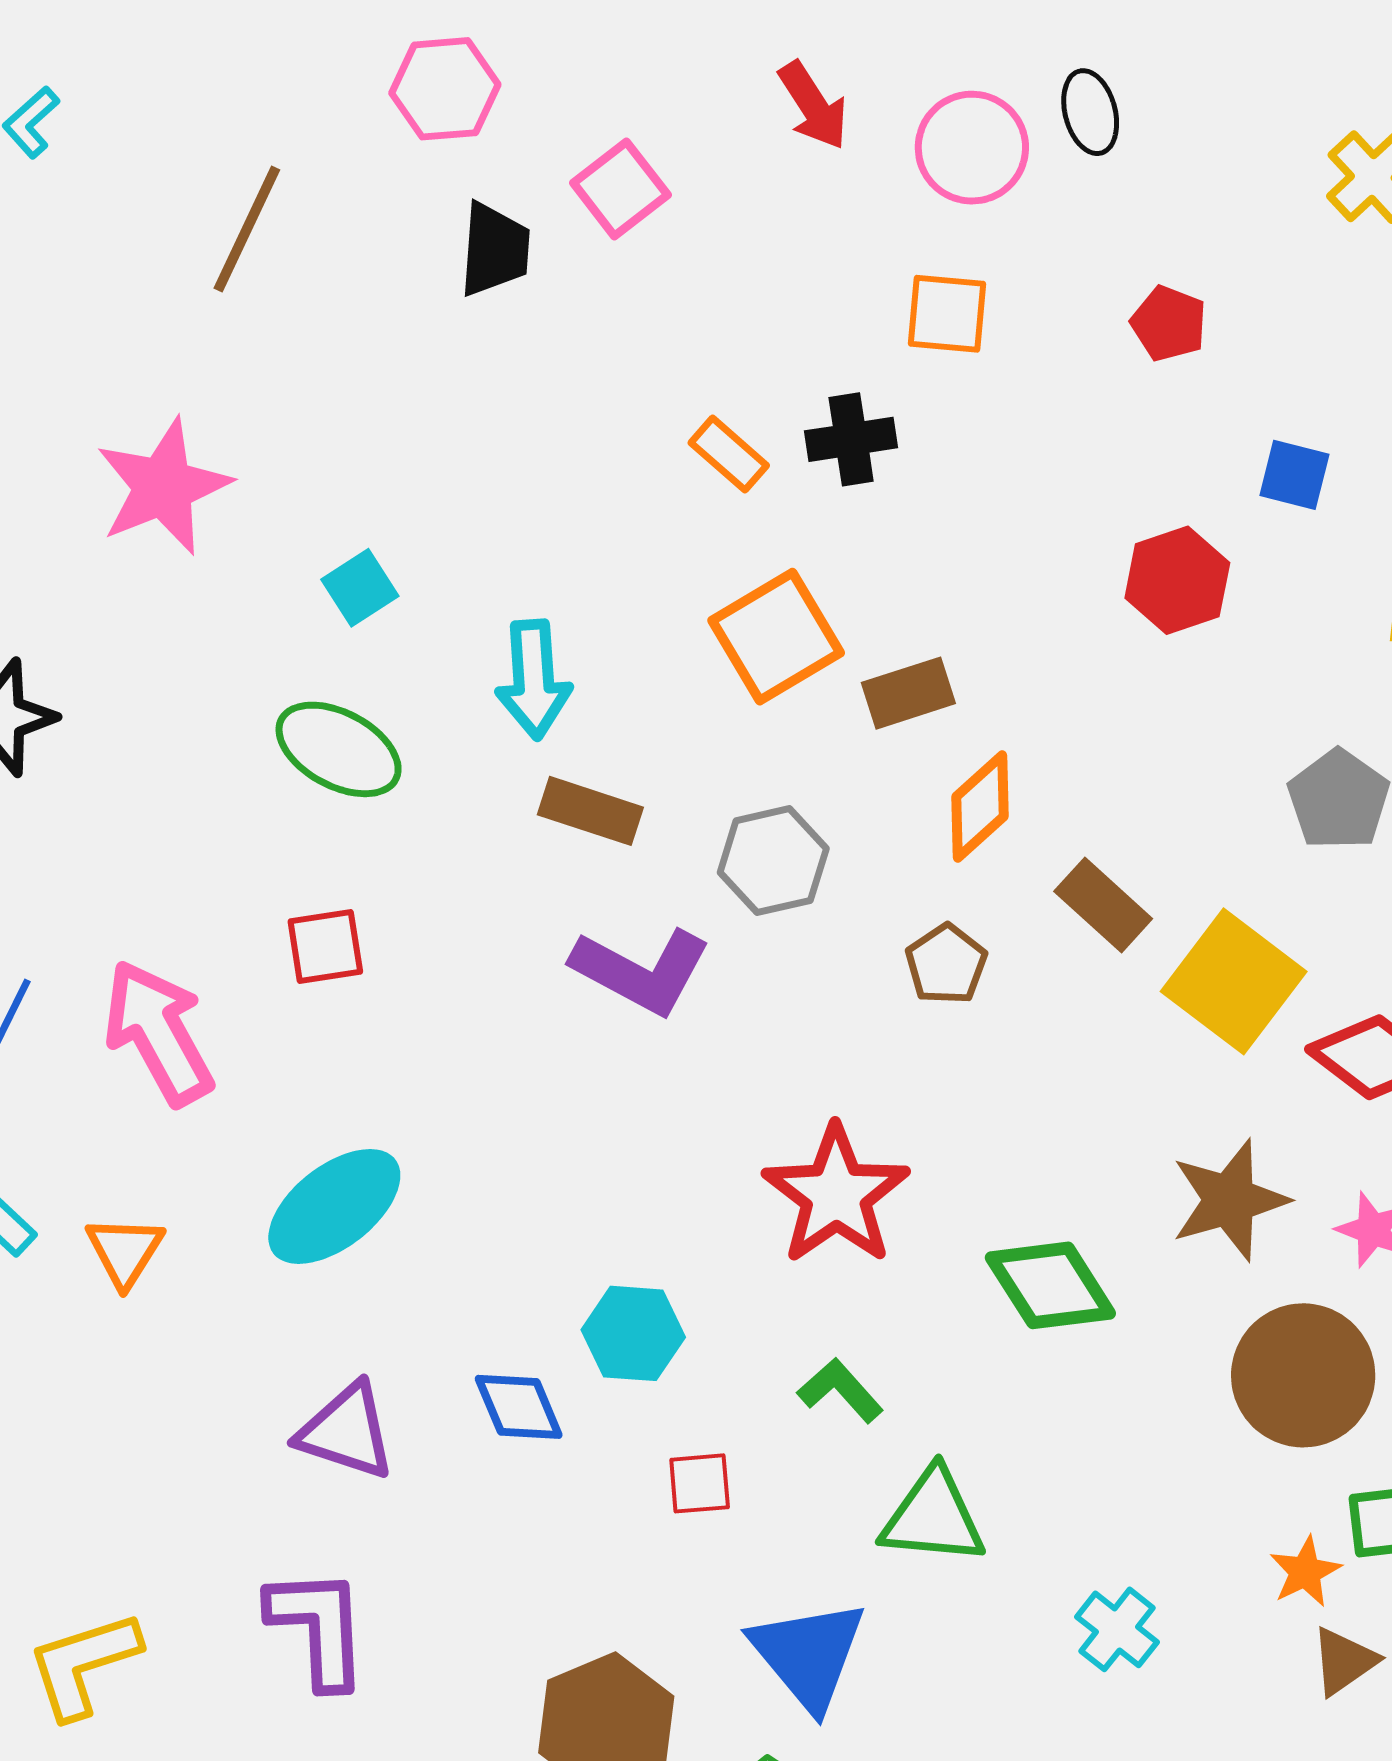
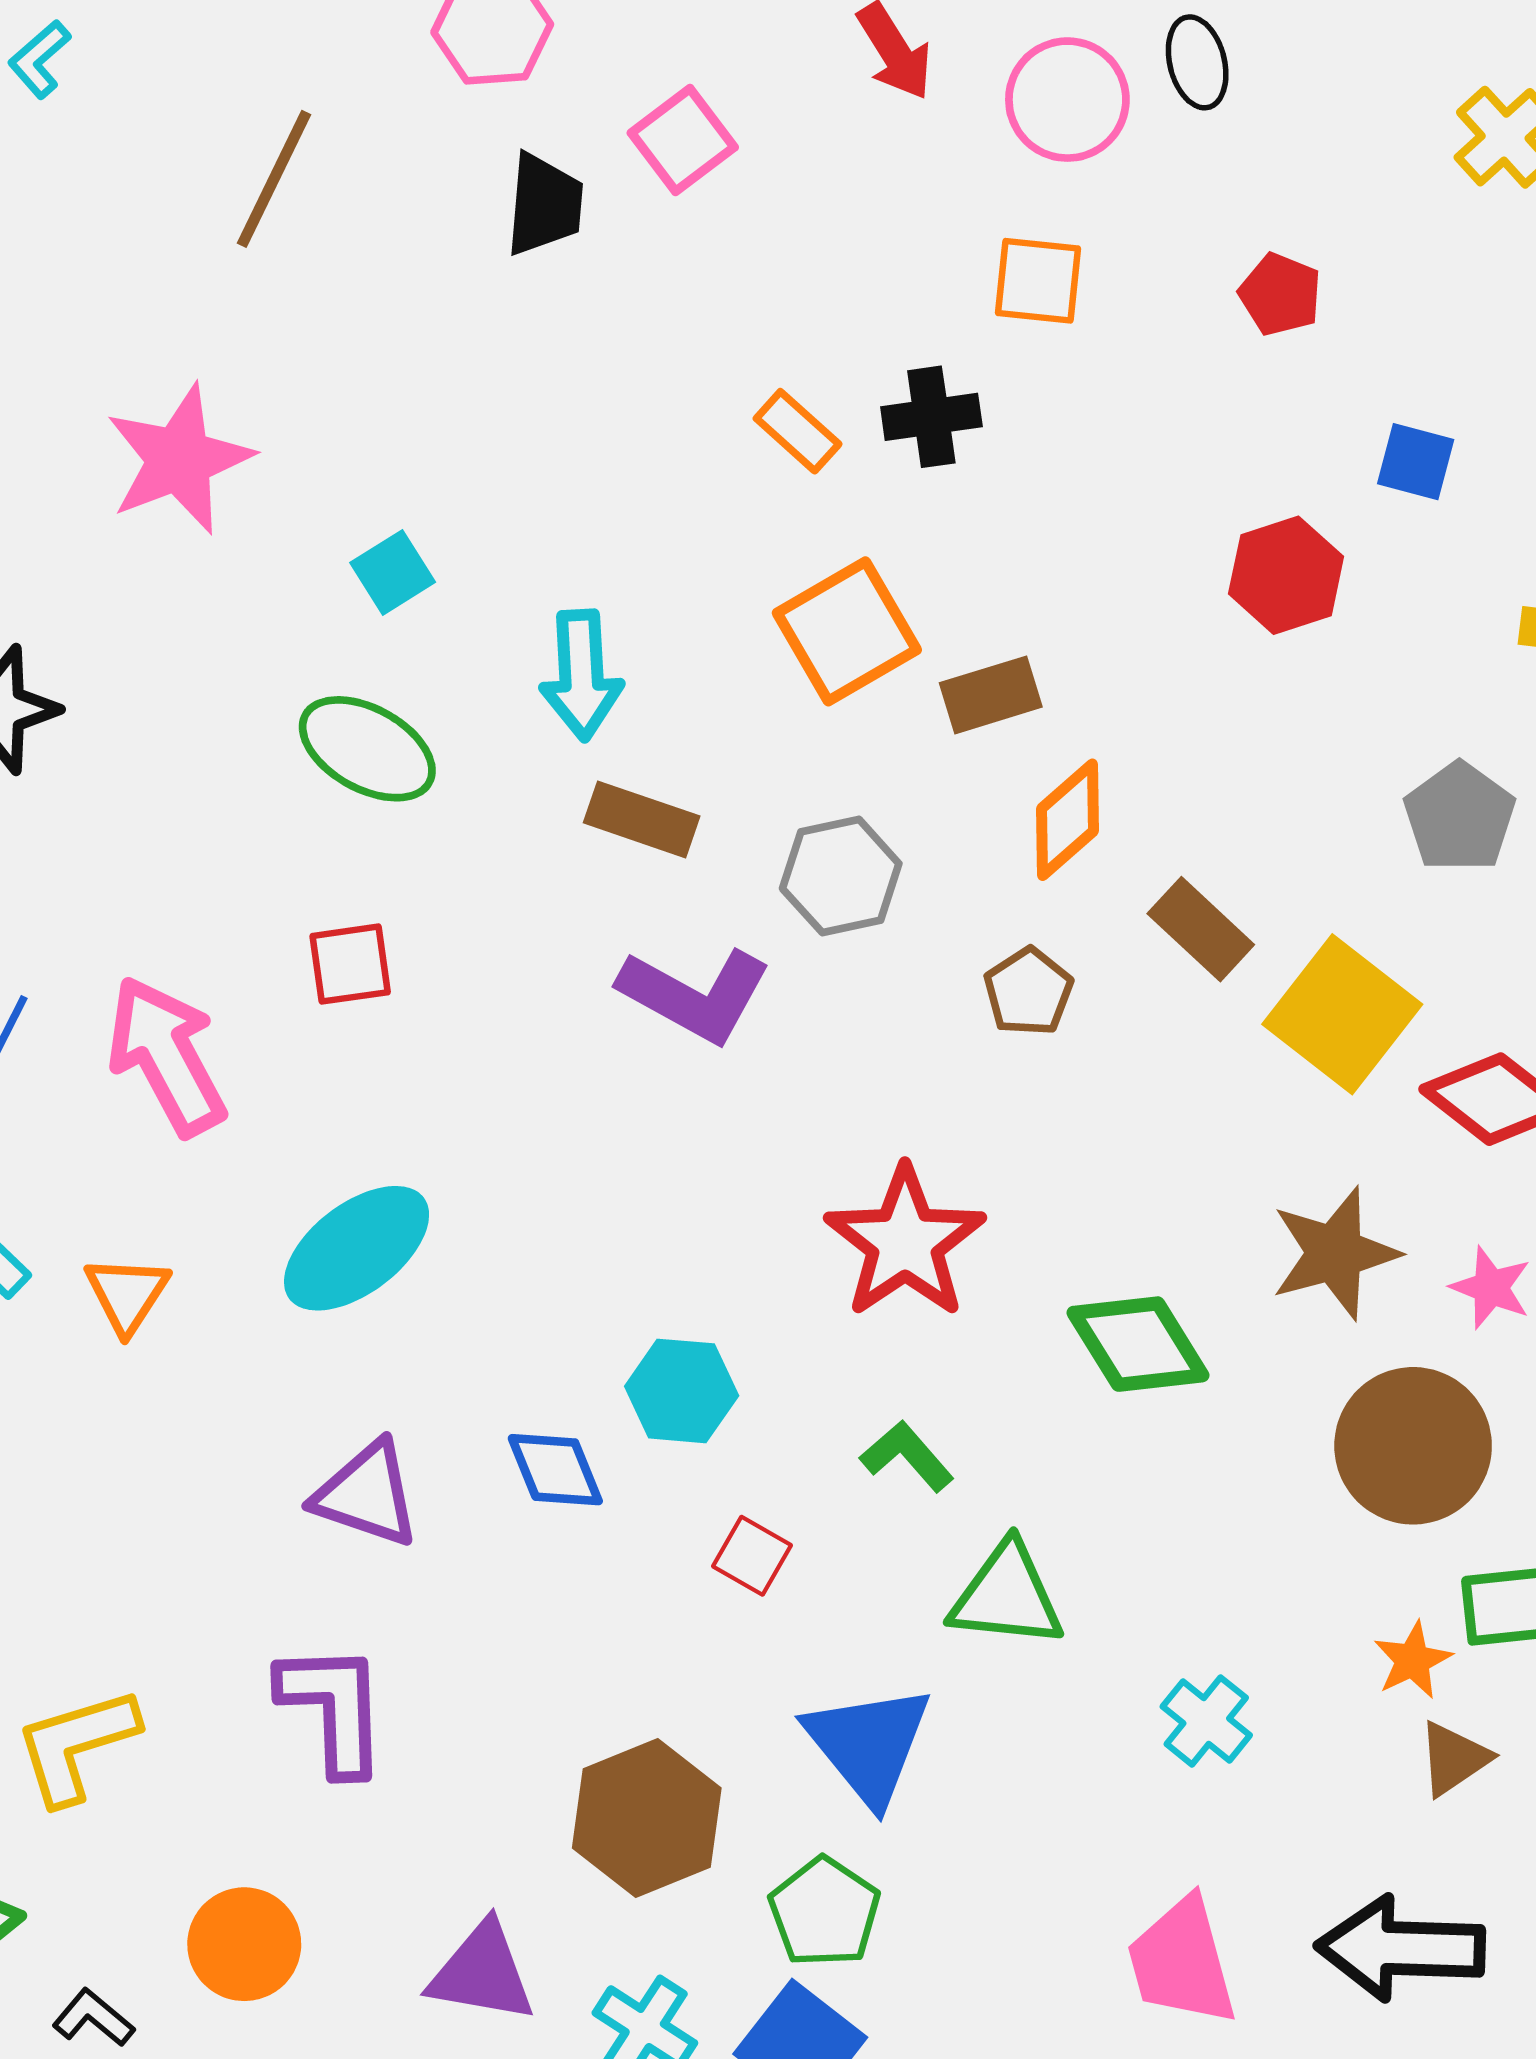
red square: (700, 1483) -> (752, 1556), turned 34

